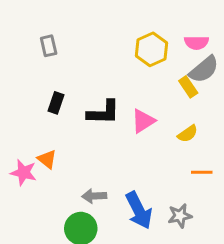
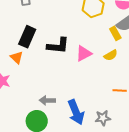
black rectangle: (56, 103) -> (27, 37), size x1.5
yellow semicircle: (188, 134) -> (111, 55), moved
orange triangle: (47, 159) -> (17, 57), moved

